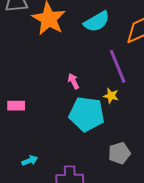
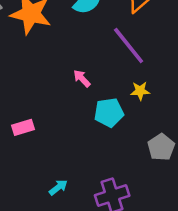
yellow star: (111, 96) -> (140, 91), moved
cyan pentagon: (87, 114) -> (109, 112), size x0.7

